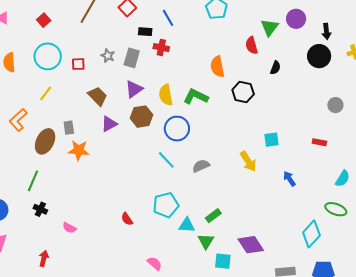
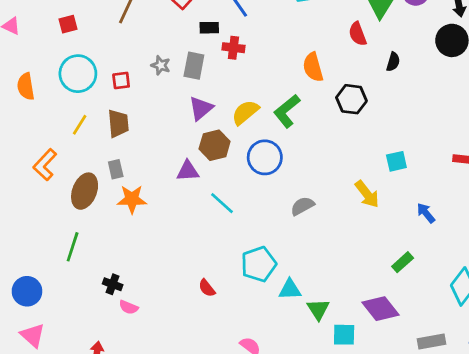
red square: (44, 20) -> (68, 24), turned 32
yellow semicircle: (166, 95) -> (245, 112), turned 65
brown trapezoid: (98, 96) -> (118, 123), moved, turned 45
green L-shape: (196, 96) -> (287, 111), turned -60
purple triangle: (109, 124) -> (188, 171), moved, turned 30
cyan line: (166, 160) -> (222, 203), moved
black cross: (40, 209) -> (113, 284), moved
green rectangle: (213, 216) -> (403, 262), moved

